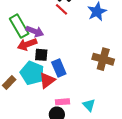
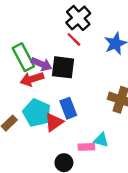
black square: (41, 55) -> (63, 67), moved, size x1.5
pink rectangle: (63, 102) -> (86, 147), moved
cyan triangle: (89, 105) -> (101, 140), moved, turned -32

